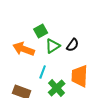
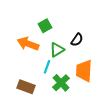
green triangle: (53, 46) -> (57, 50), moved

